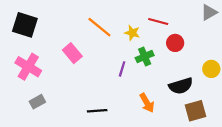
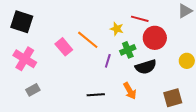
orange line: (99, 27) -> (88, 40), moved
red circle: (175, 43) -> (155, 38), size x1.5
black semicircle: (181, 86) -> (146, 67), moved
black line: (97, 111) -> (96, 95), moved

